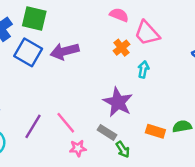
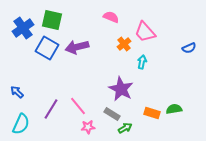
pink semicircle: (119, 15) -> (111, 17), moved
green arrow: (123, 149) -> (125, 128), turned -88

